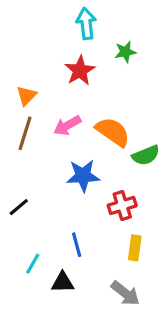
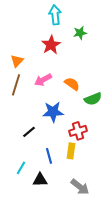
orange semicircle: (113, 132) -> (72, 84), size x0.7
black line: (19, 207) -> (29, 132), moved
yellow rectangle: (135, 248) -> (71, 151), moved

